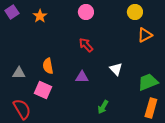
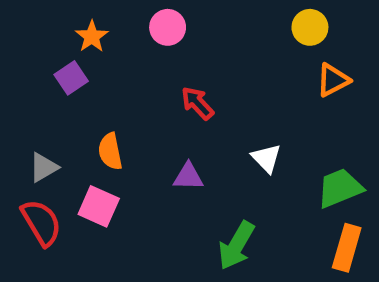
purple square: (12, 12) -> (71, 78), moved
pink circle: (86, 12) -> (168, 27), moved
gray triangle: (19, 73) -> (44, 167), turned -32
green arrow: (103, 107) -> (236, 245), size x1.5
red semicircle: (22, 109) -> (41, 223), moved

